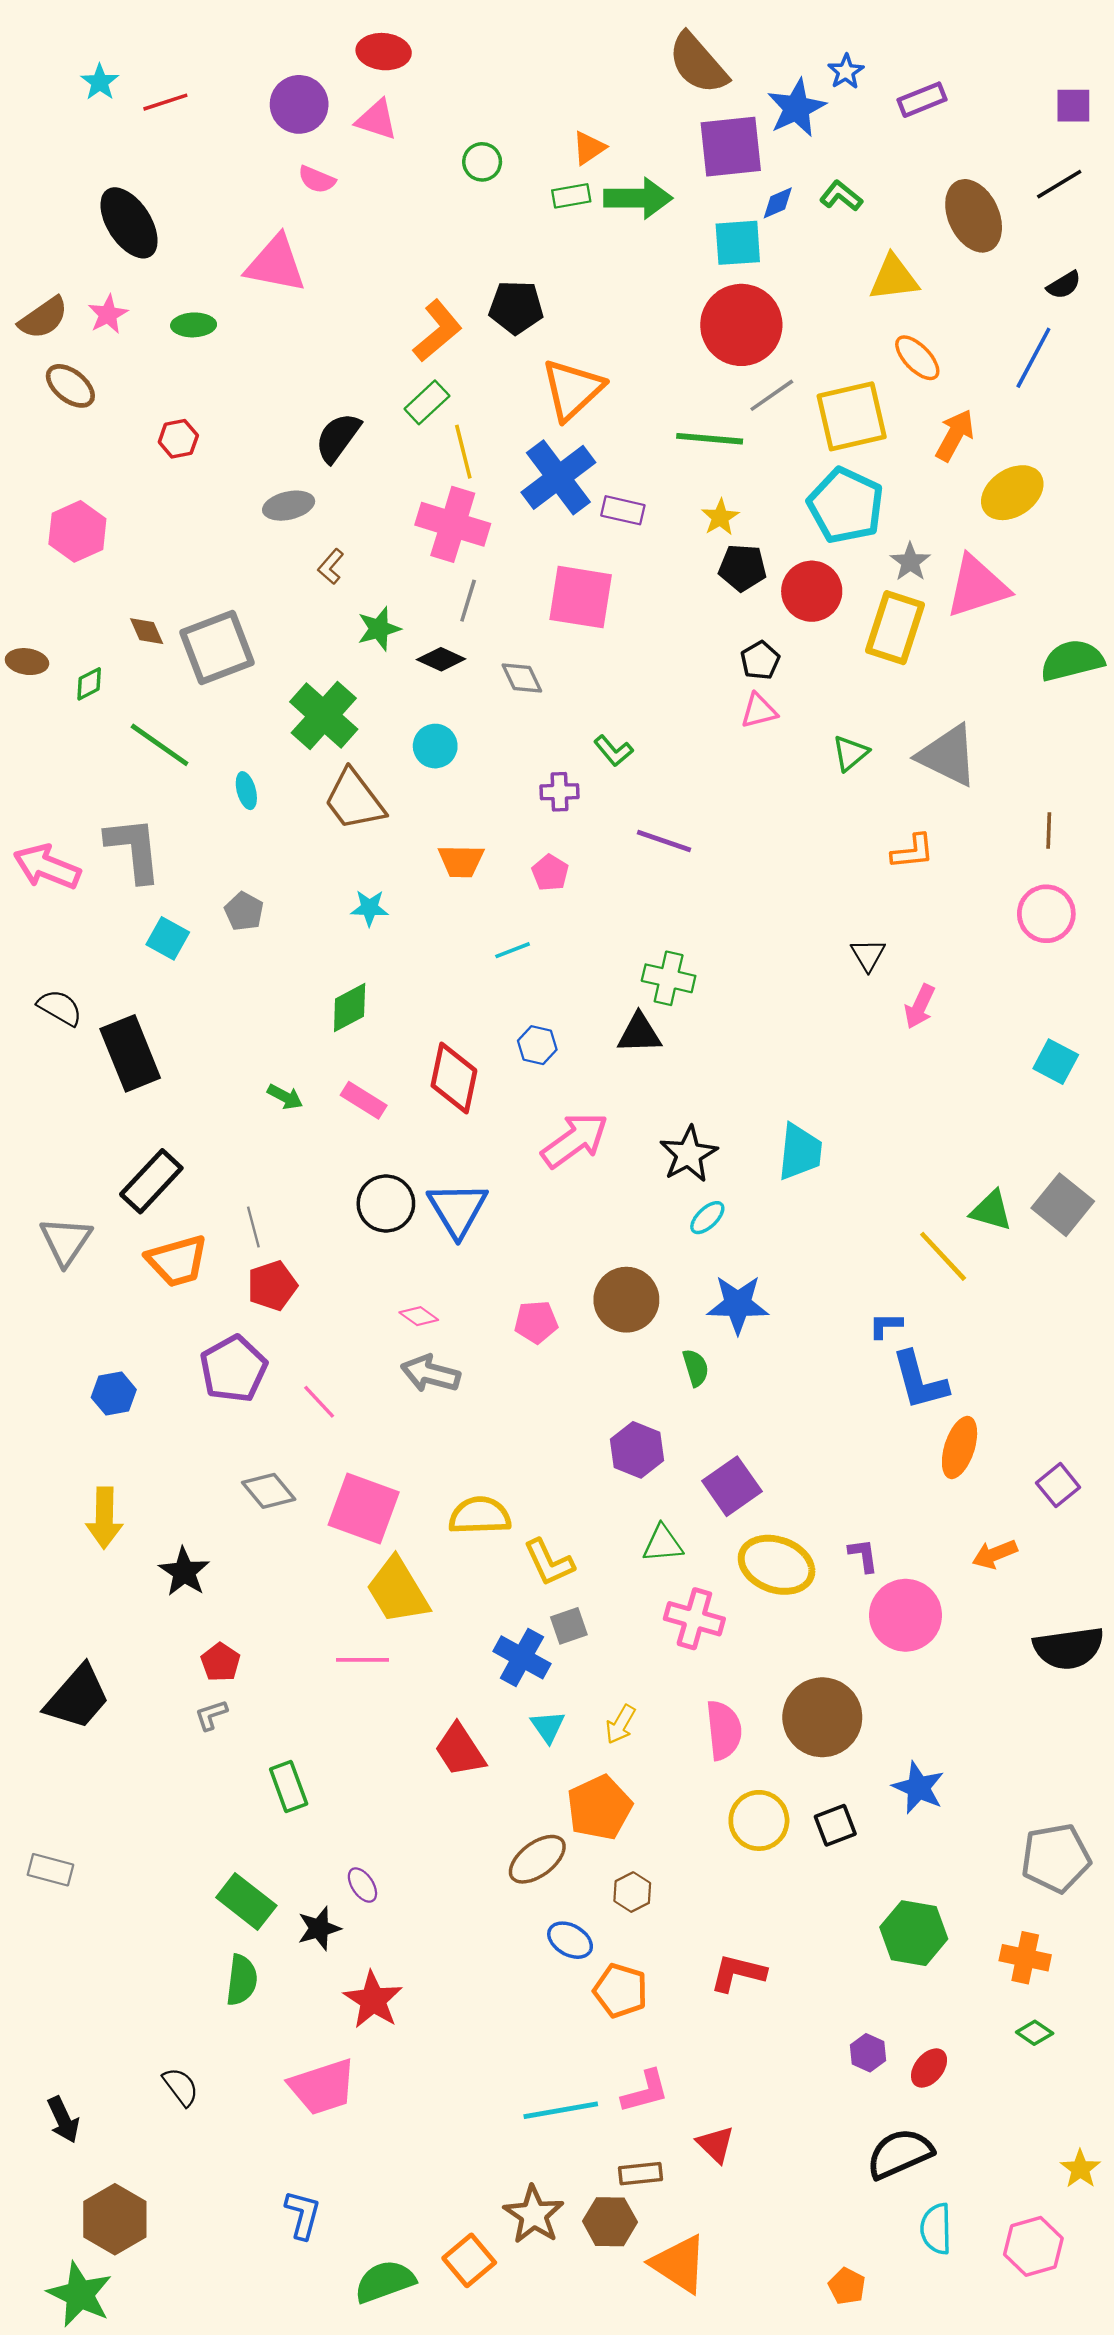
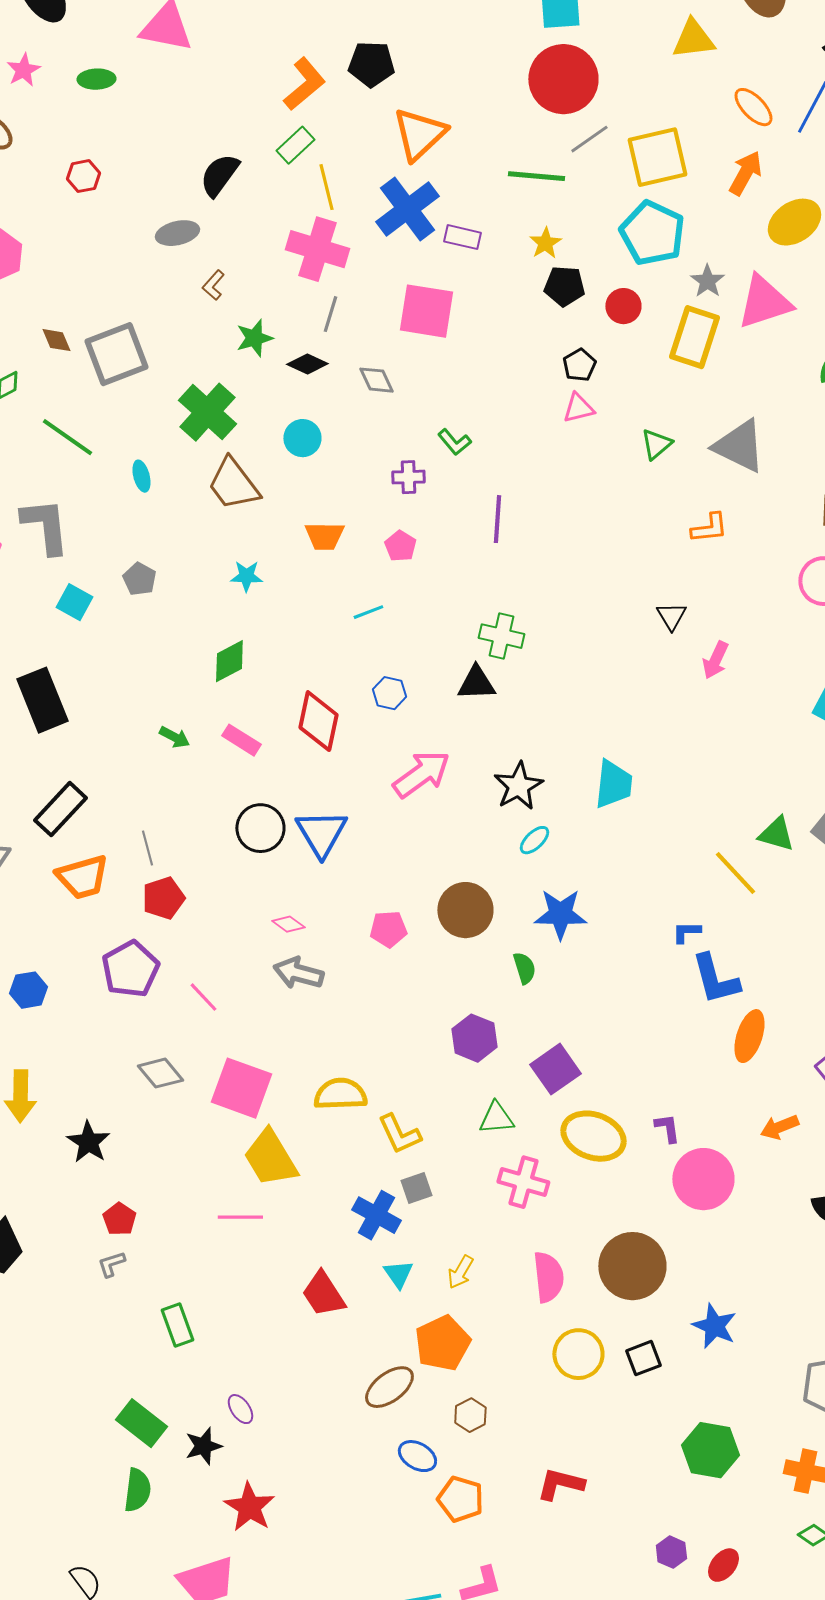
orange ellipse: (917, 358) -> (753, 107), moved
red circle: (812, 591) -> (623, 306), size x0.7
purple line: (664, 841) -> (497, 519), turned 75

